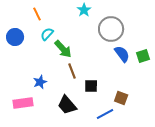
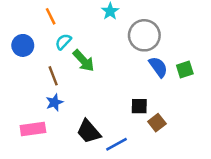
brown line: (72, 71) -> (53, 76), moved
black square: (91, 86) -> (139, 106), moved
brown square: (121, 98) -> (157, 123), turned 32
blue line: (105, 114) -> (116, 144), moved

